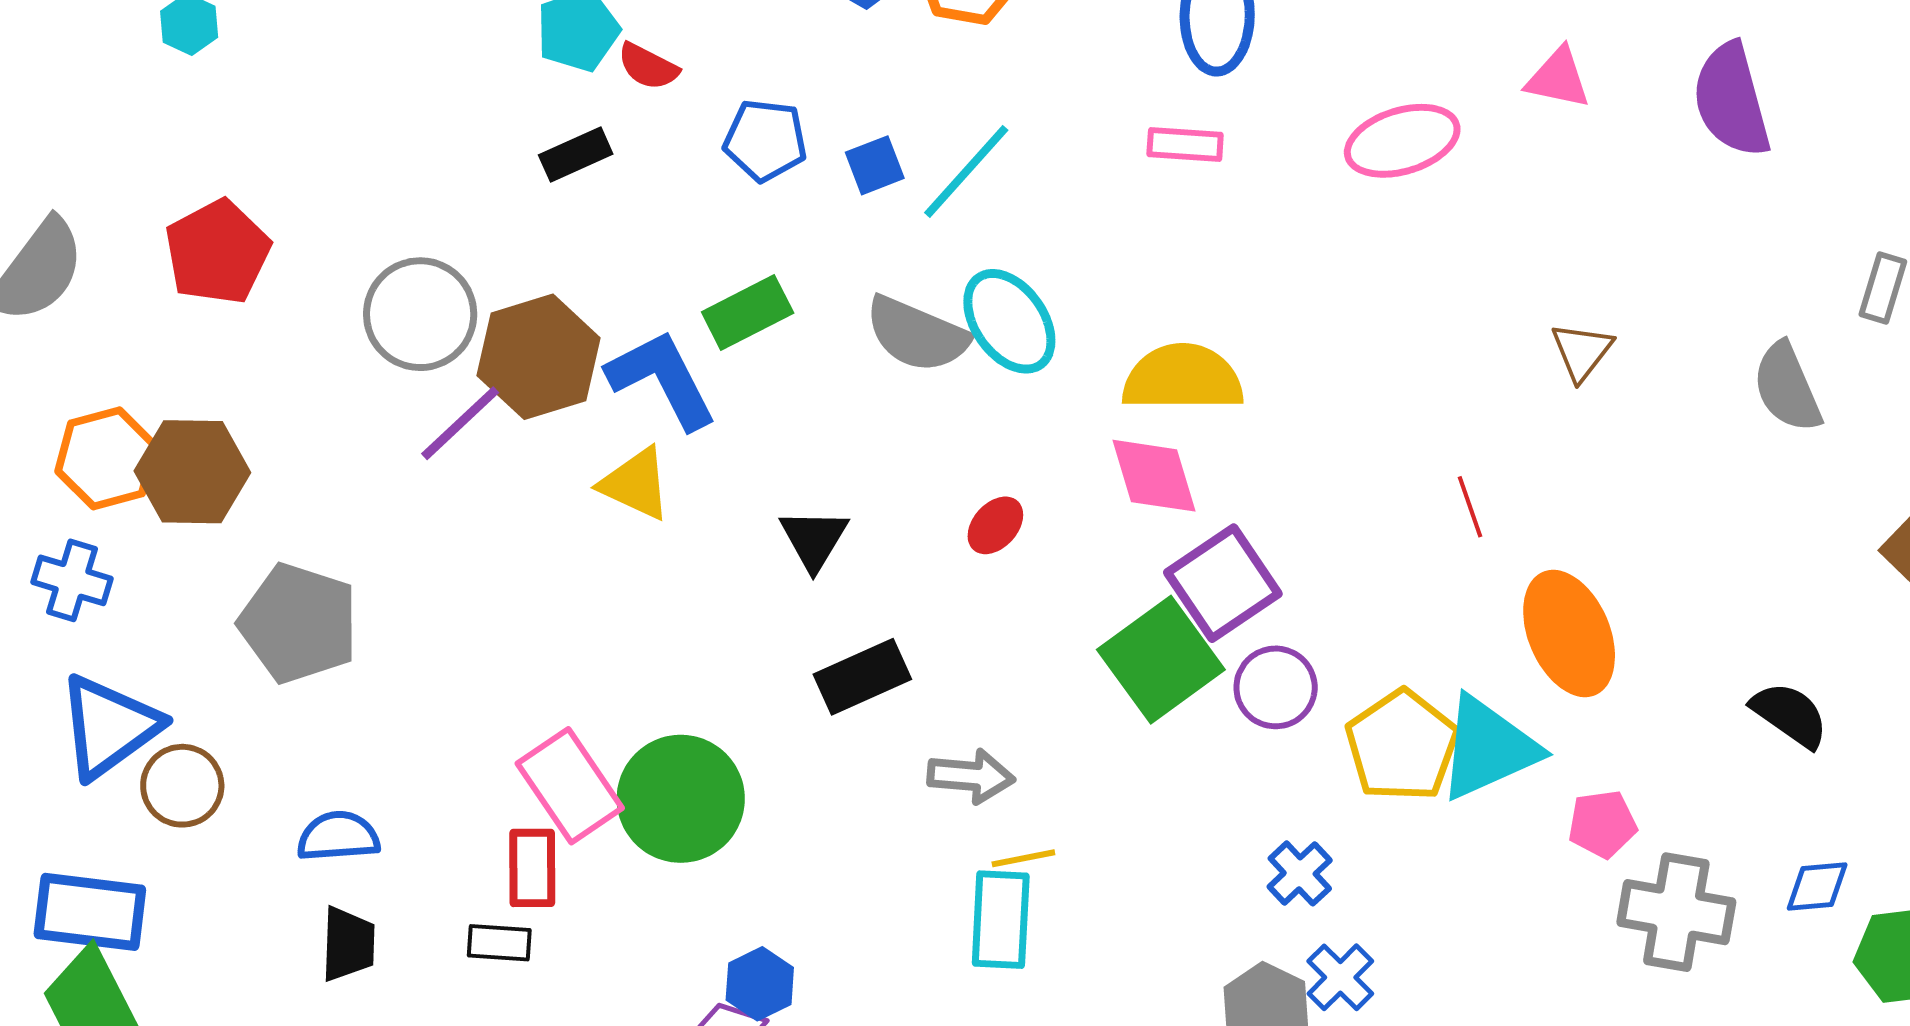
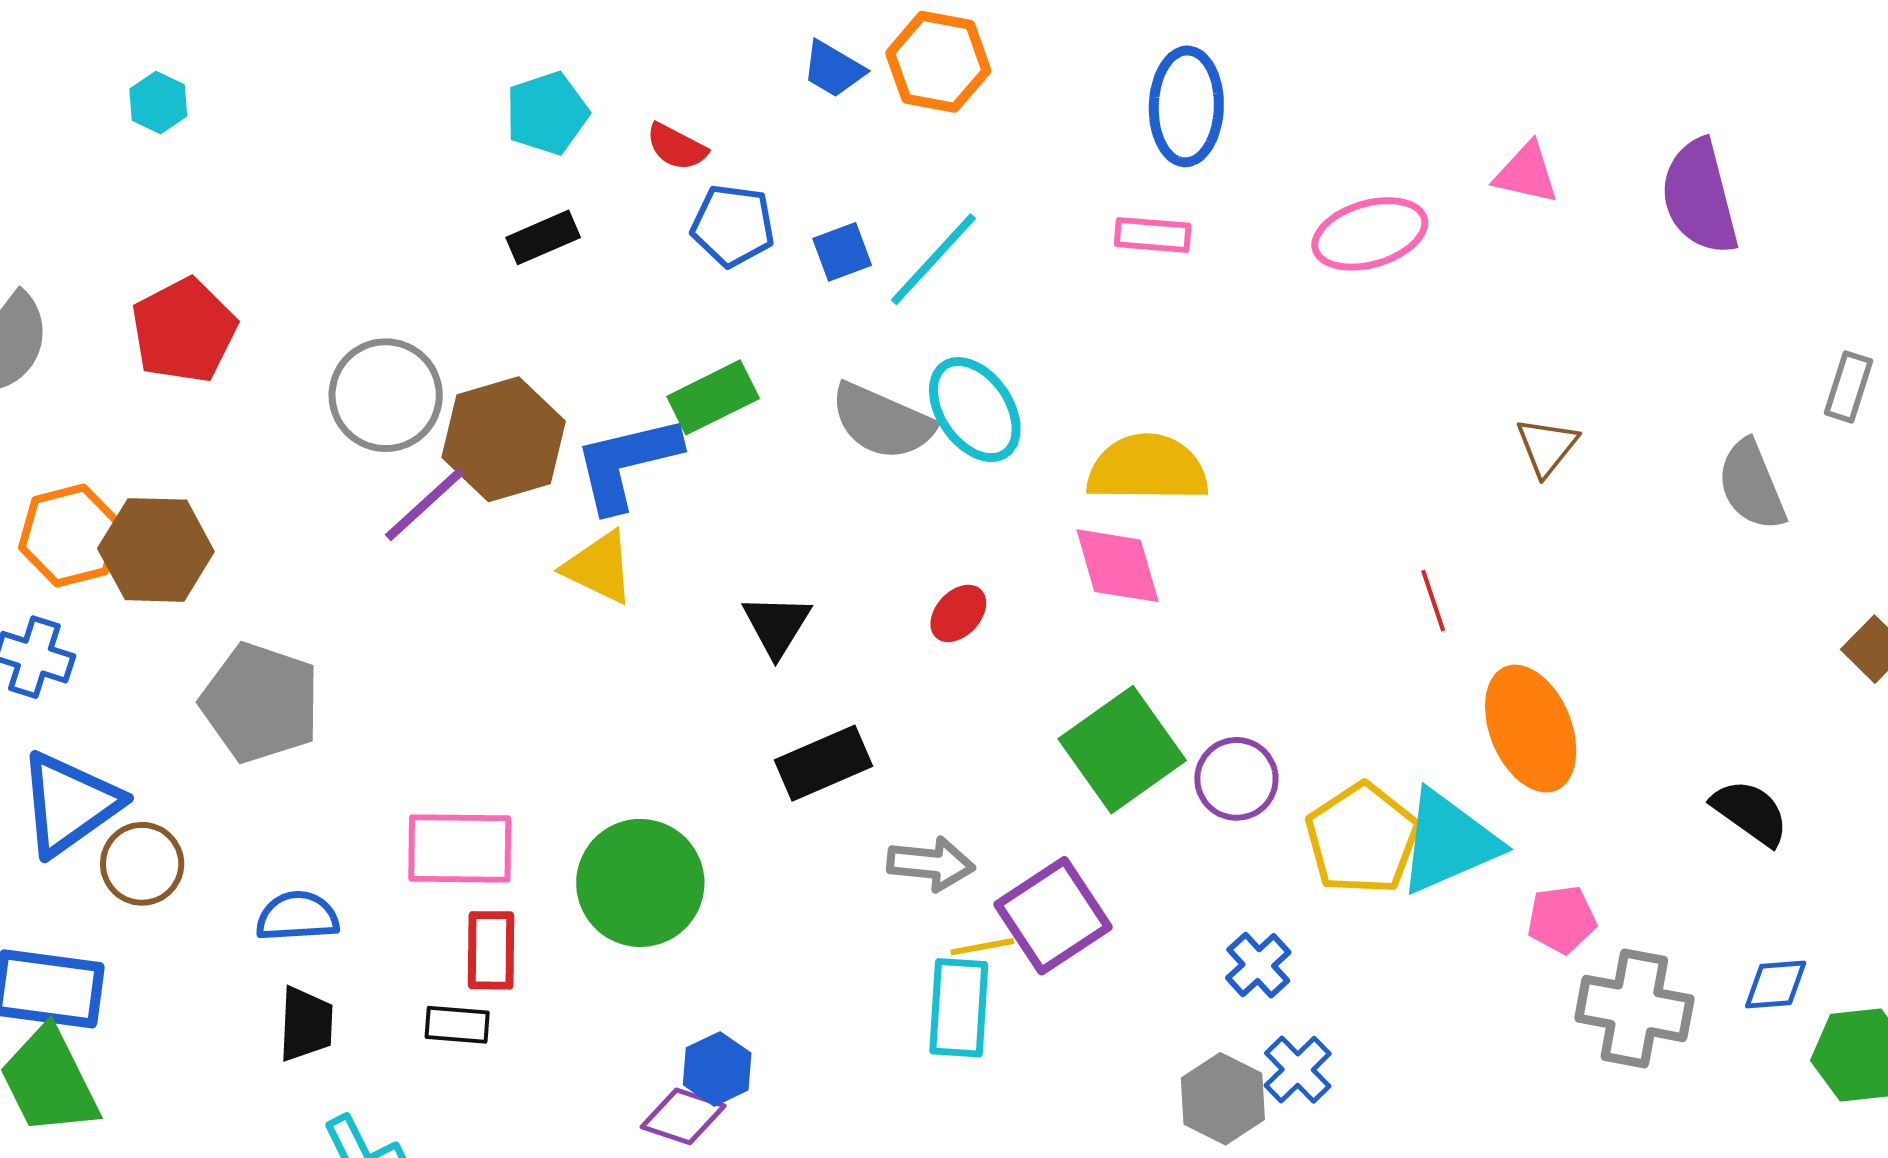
red semicircle: (648, 66) -> (677, 147), moved
blue L-shape: (662, 379) -> (627, 463), turned -77
purple square: (1223, 583) -> (1053, 916), moved
pink rectangle: (570, 786) -> (460, 848), moved, turned -56

